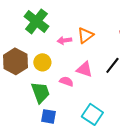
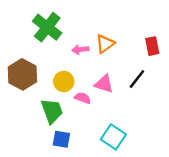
yellow circle: (42, 62) -> (64, 81), moved

